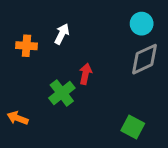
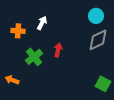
green cross: (62, 93) -> (34, 57), moved
green square: (133, 127) -> (103, 84), moved

